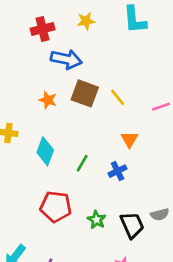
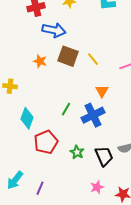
cyan diamond: (45, 151) -> (27, 118), moved
blue cross: (118, 171) -> (93, 115), size x1.6
red pentagon: (56, 207) -> (46, 142), turned -30

